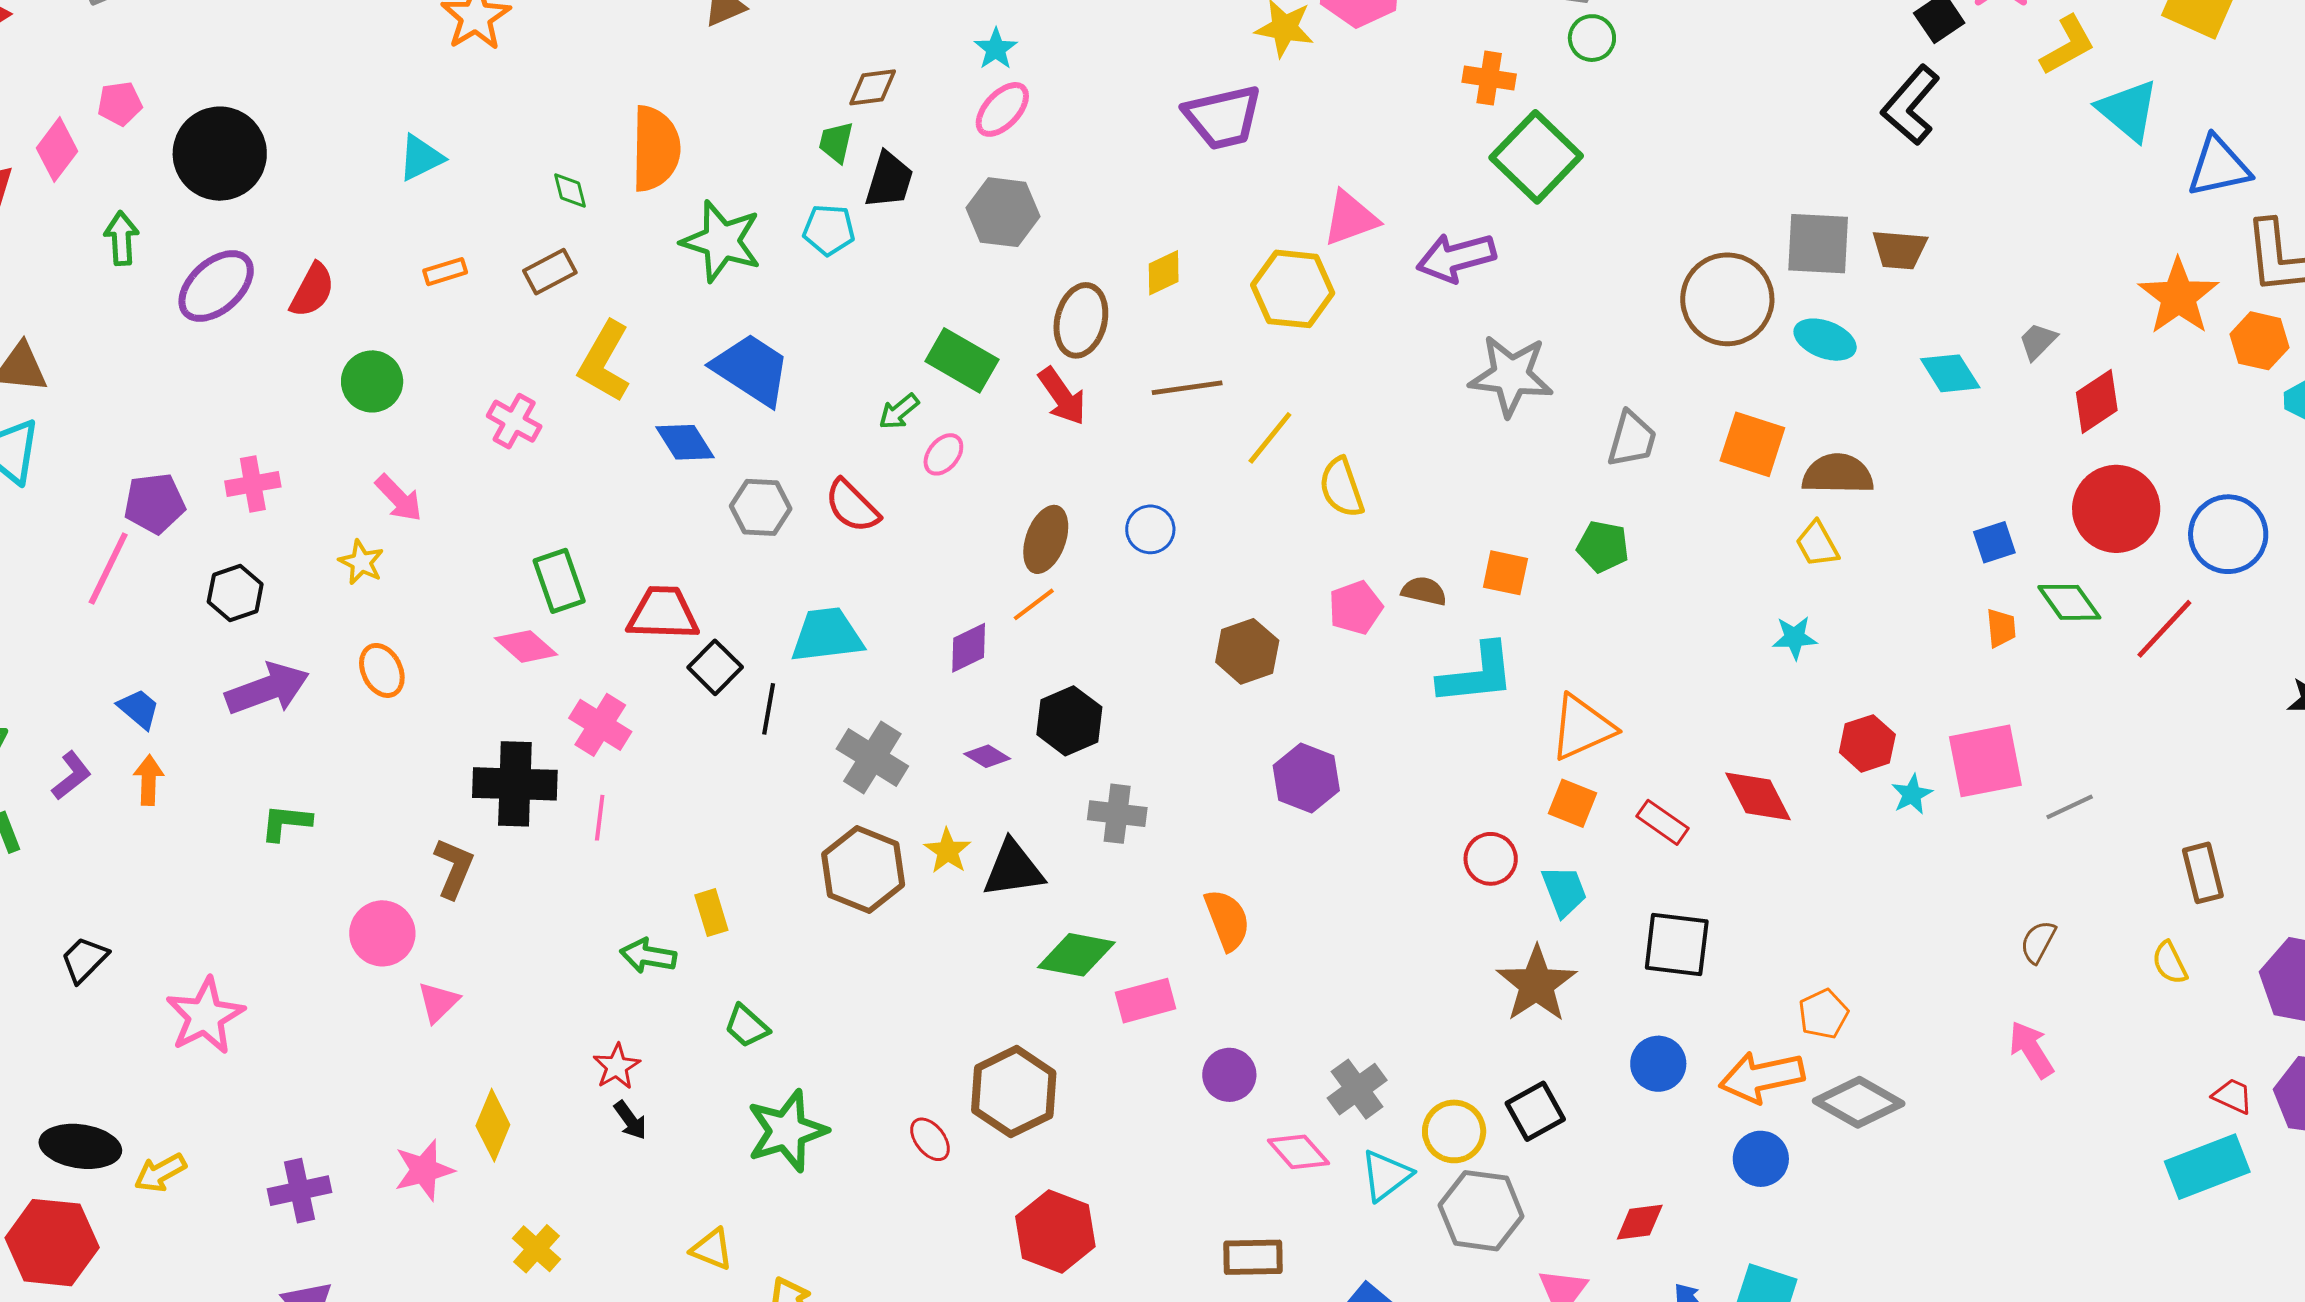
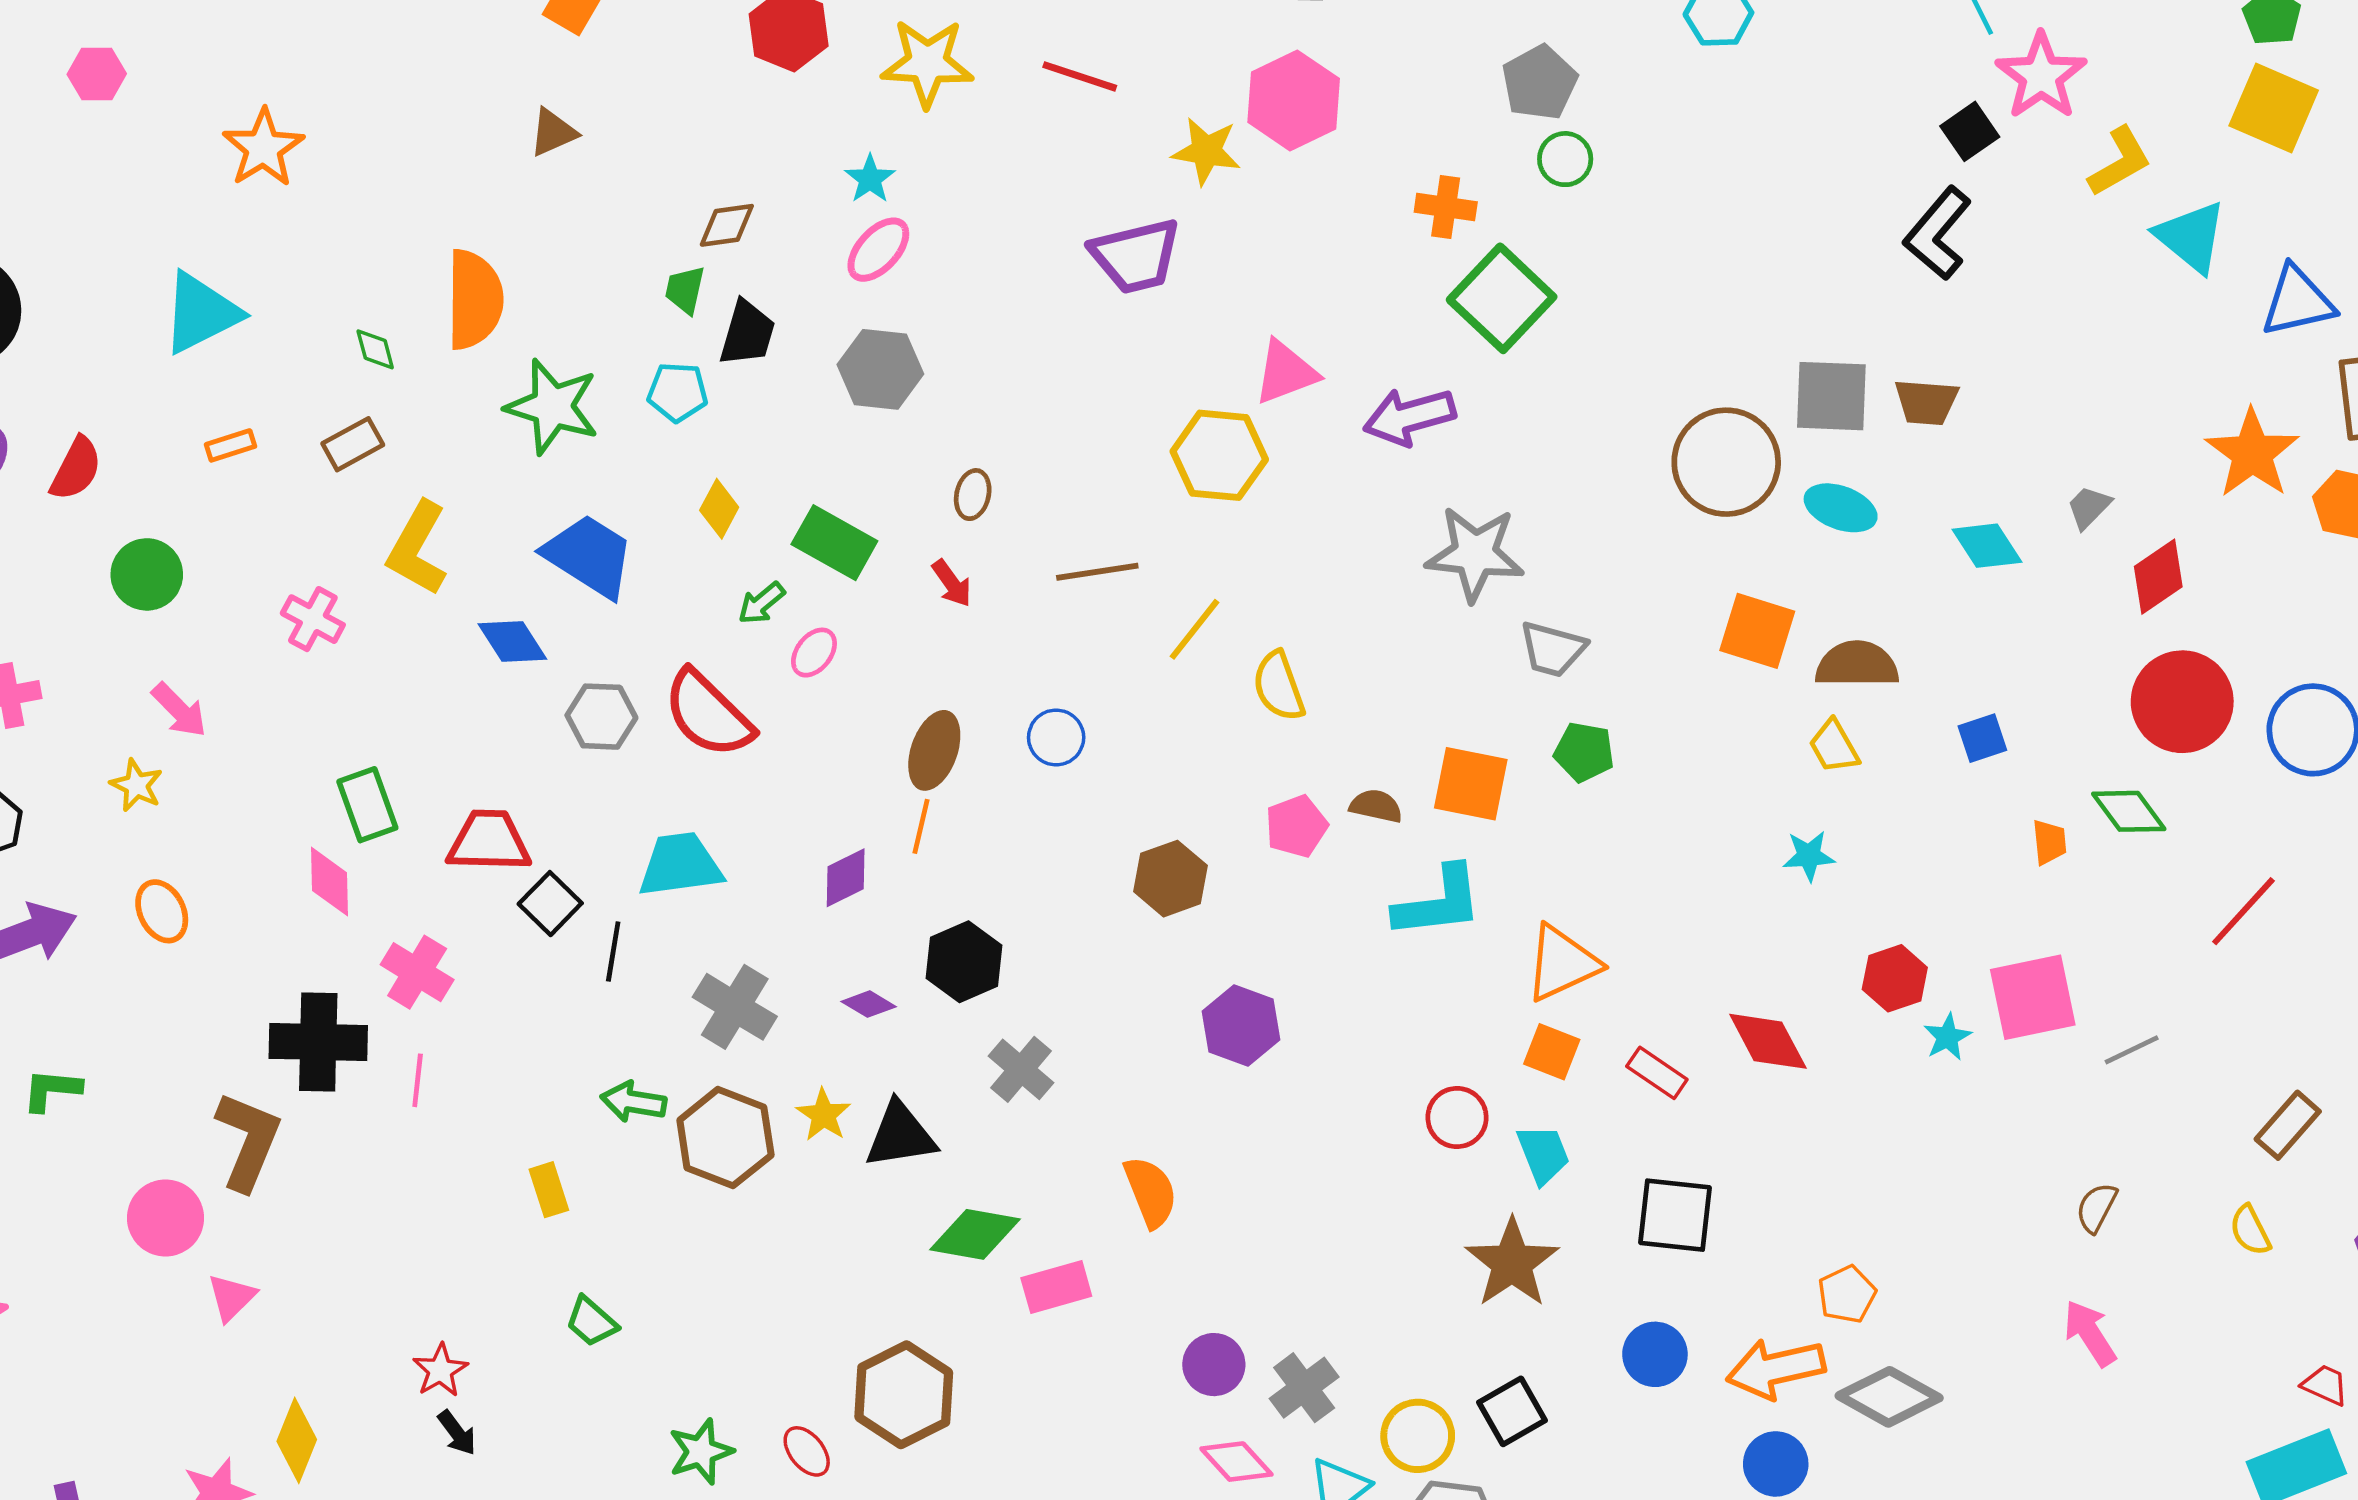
cyan triangle: (421, 158) -> (201, 313), size x1.5
yellow diamond: (1164, 273) -> (719, 509), moved, turned -36
brown ellipse: (1081, 320) -> (973, 495), size x0.6
red arrow: (1062, 396) -> (952, 583), size x0.7
gray trapezoid: (1632, 439) -> (1553, 649), moved, turned 90
red semicircle: (852, 506) -> (708, 714), size x1.4
blue square: (1994, 542) -> (1982, 738), moved
orange square: (1505, 573) -> (1471, 784), size x1.4
orange line: (1034, 604) -> (921, 826), turned -39
red line: (2164, 629) -> (2243, 911), moved
pink diamond: (526, 646) -> (330, 882), turned 48
gray cross: (1117, 814) -> (1021, 1069), turned 34
brown L-shape: (454, 868) -> (248, 1141), size x1.4
brown rectangle: (2203, 873) -> (2288, 1125), turned 56
green arrow: (648, 956) -> (633, 1102), moved
purple circle: (1229, 1075) -> (1214, 1365), moved
green star: (787, 1131) -> (701, 1452), moved, size x0.7

